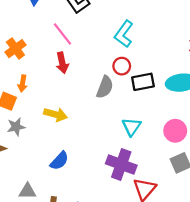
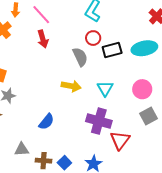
orange arrow: (23, 83) -> (16, 10), moved
gray semicircle: (105, 87) -> (80, 57), turned -42
yellow arrow: (56, 114) -> (71, 86), moved

